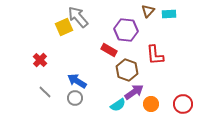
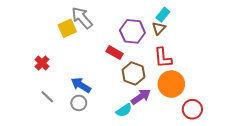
brown triangle: (148, 11) -> (159, 28), moved
cyan rectangle: (169, 14) -> (163, 15), moved, turned -48
orange circle: (151, 104) -> (171, 84), moved, size x1.6

